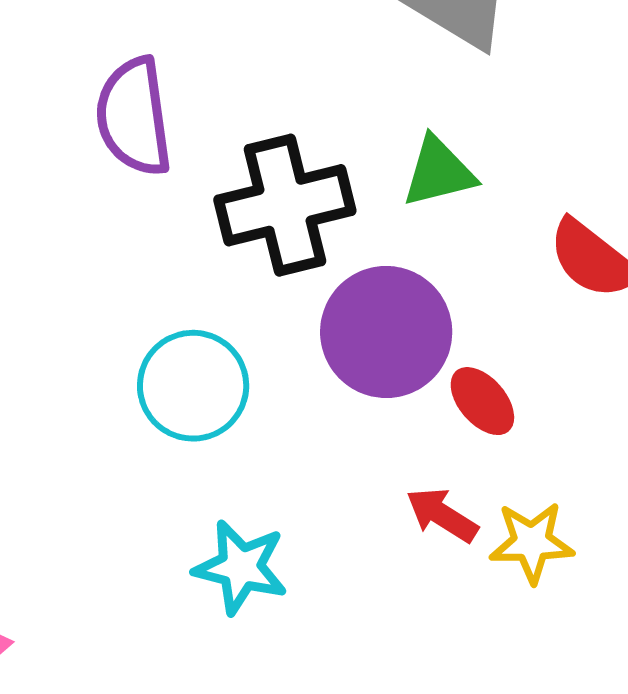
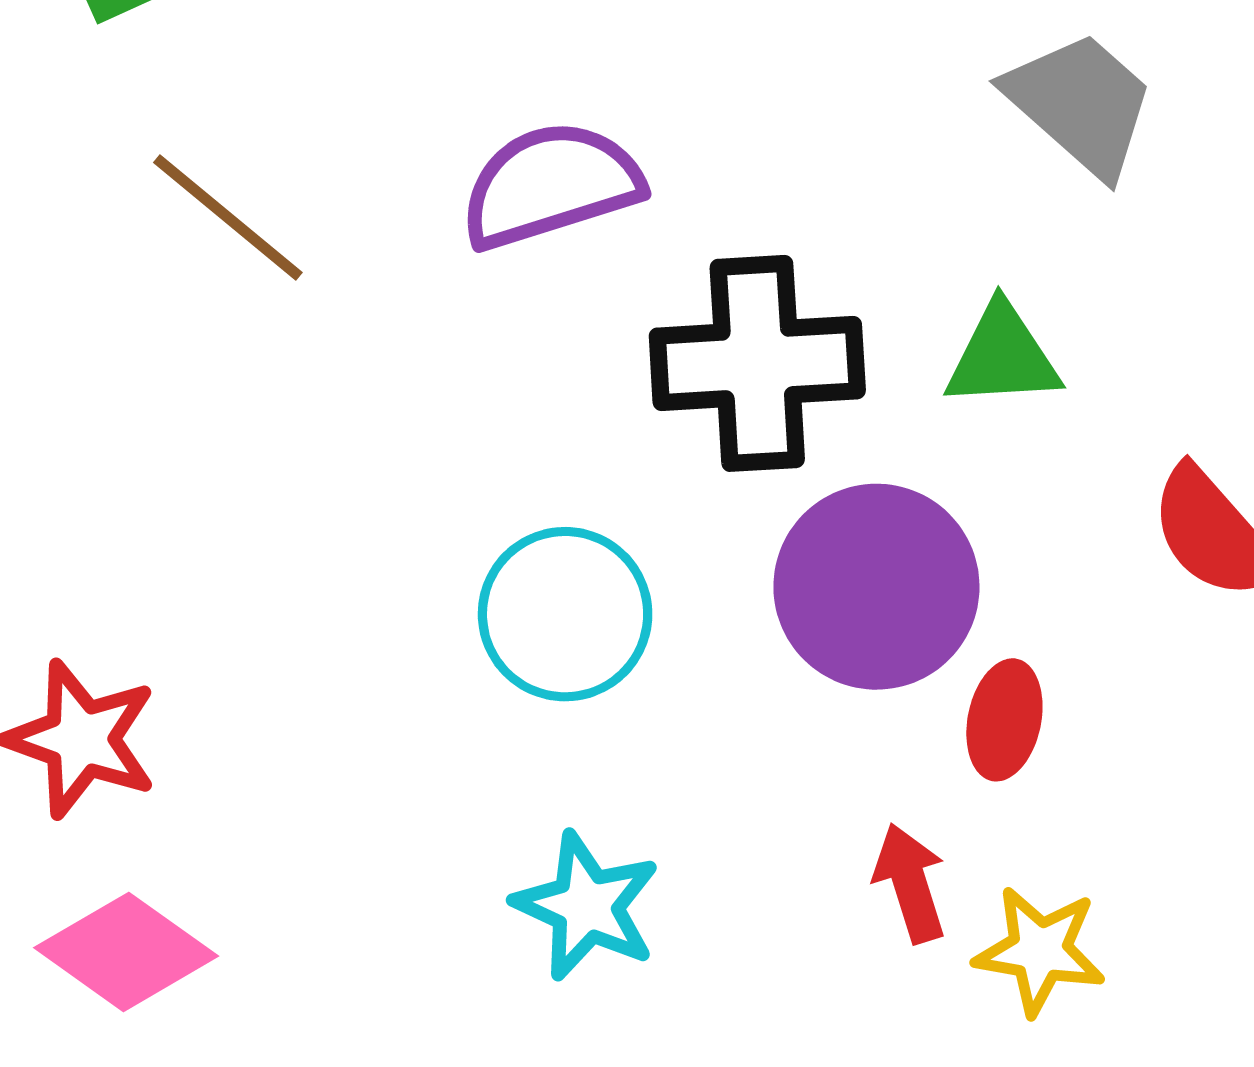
purple semicircle: (134, 117) -> (551, 185), turned 70
red ellipse: (482, 401) -> (1004, 720), turned 42
red arrow: (442, 515) -> (910, 883), turned 30

